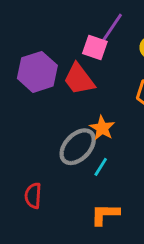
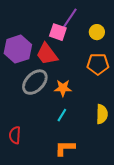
orange star: (102, 128) -> (63, 88), turned -30
gray ellipse: (78, 147) -> (35, 82), moved

